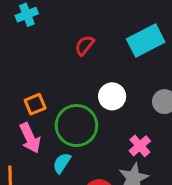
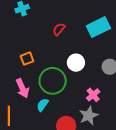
orange square: (35, 104) -> (27, 59), moved

